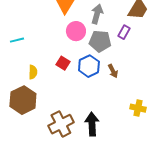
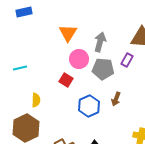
red square: (63, 63) -> (66, 80), moved
blue hexagon: (89, 66) -> (89, 106), moved
brown arrow: (113, 71) -> (116, 99), turned 48

